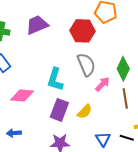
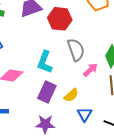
red hexagon: (82, 31) -> (60, 19), moved
blue triangle: (103, 139) -> (85, 114), moved

